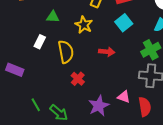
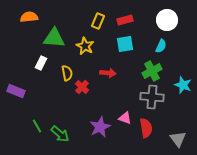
green triangle: (53, 17) -> (54, 38), size x1.6
cyan square: (124, 23) -> (125, 44), turned 30
yellow semicircle: (66, 52) -> (67, 73), size x0.7
red cross: (78, 79) -> (82, 87), moved

